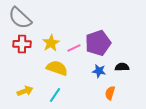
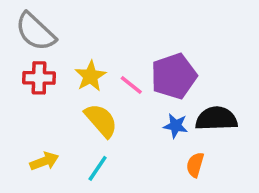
pink line: (74, 48) -> (131, 85), turned 64
black semicircle: (122, 67) -> (216, 119), size x1.6
yellow semicircle: (57, 68) -> (101, 120), turned 30

